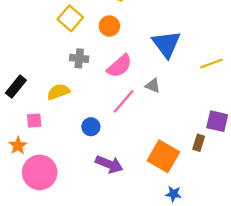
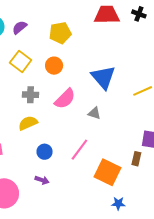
yellow semicircle: (58, 92) -> (28, 123), moved
pink line: (124, 101) -> (79, 150), moved
purple arrow: (109, 164) -> (42, 180), moved, size x0.6

